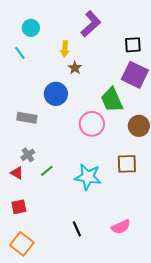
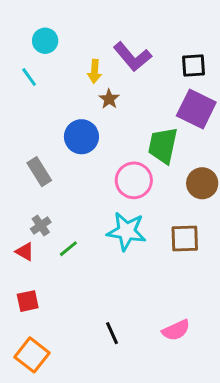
purple L-shape: (91, 24) -> (132, 57), moved, turned 92
green trapezoid: (112, 100) -> (163, 145), turned 36
gray rectangle: (27, 118) -> (39, 172), turned 48
cyan star: (88, 177) -> (127, 231), moved

